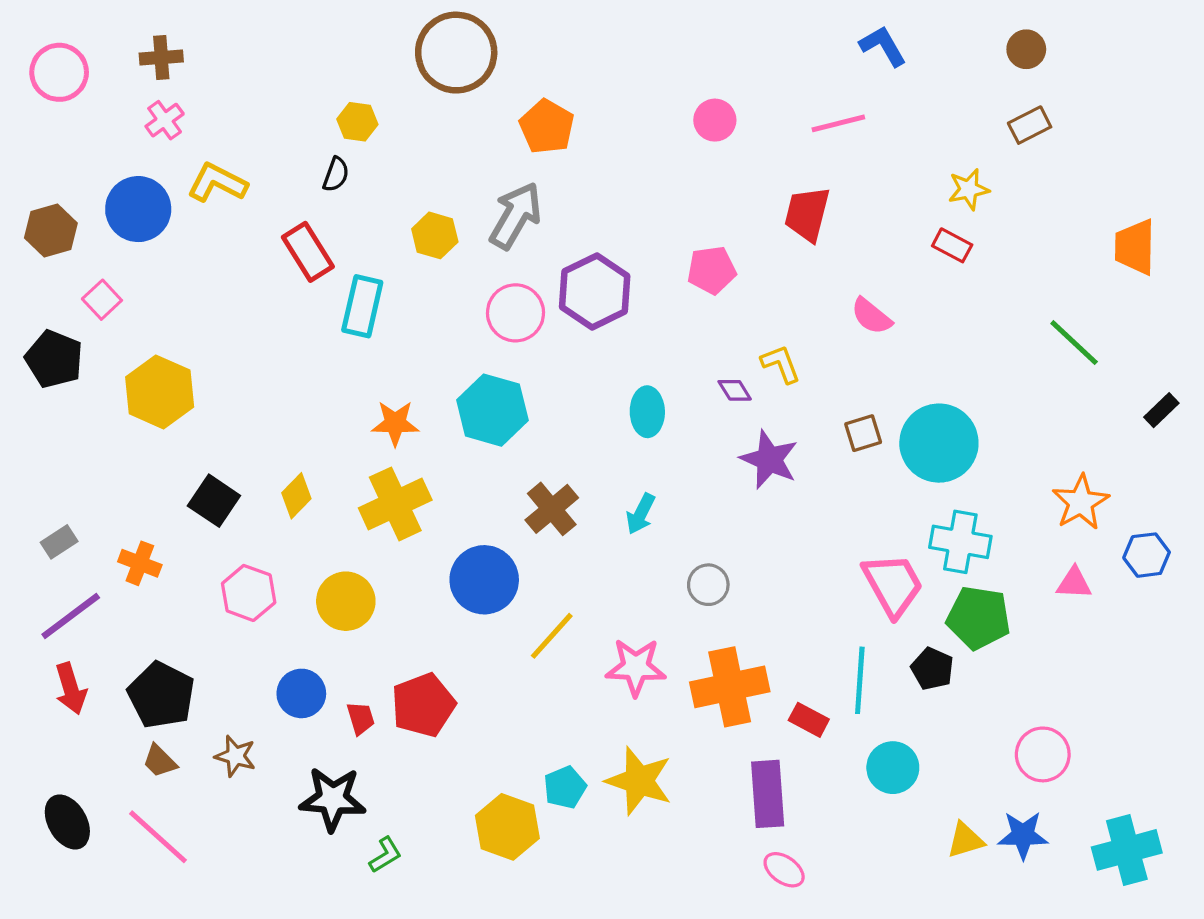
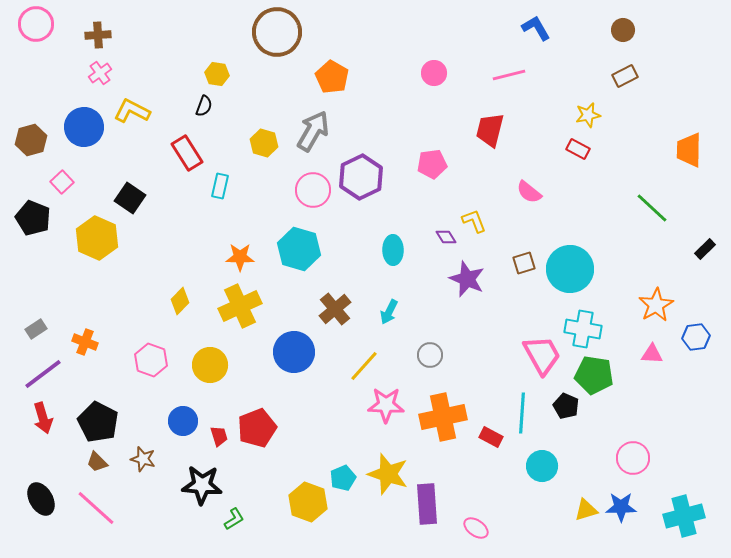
pink circle: (59, 72) -> (36, 24), moved
cyan rectangle: (362, 306) -> (220, 186), size x0.7
black square: (214, 501) -> (130, 198), moved
yellow line: (552, 636) -> (364, 366), moved
purple rectangle: (768, 794) -> (427, 504), moved

